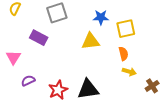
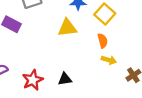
yellow square: (126, 29) -> (105, 14), turned -36
black triangle: (88, 89) -> (65, 79), size x0.6

